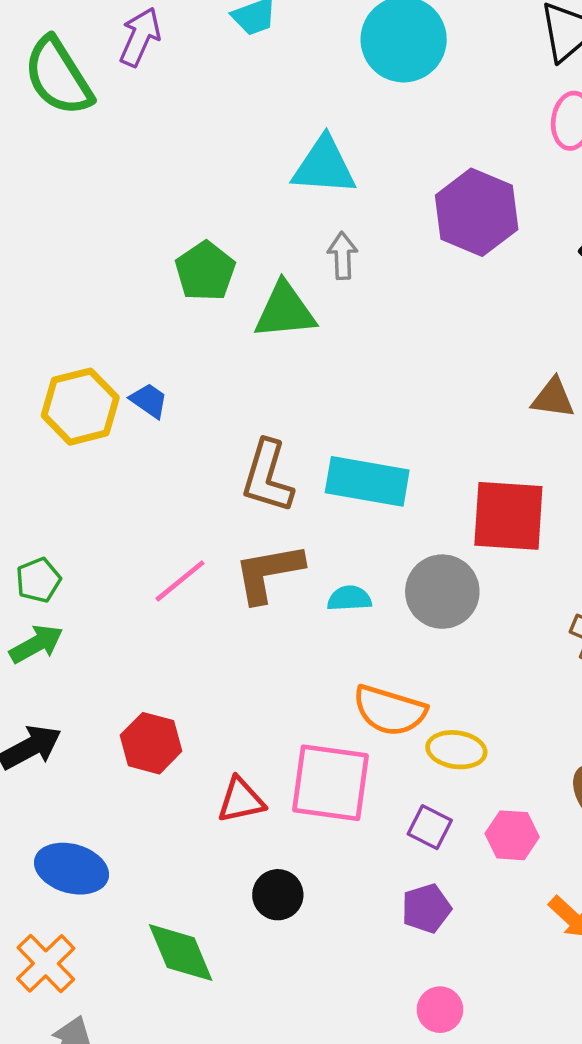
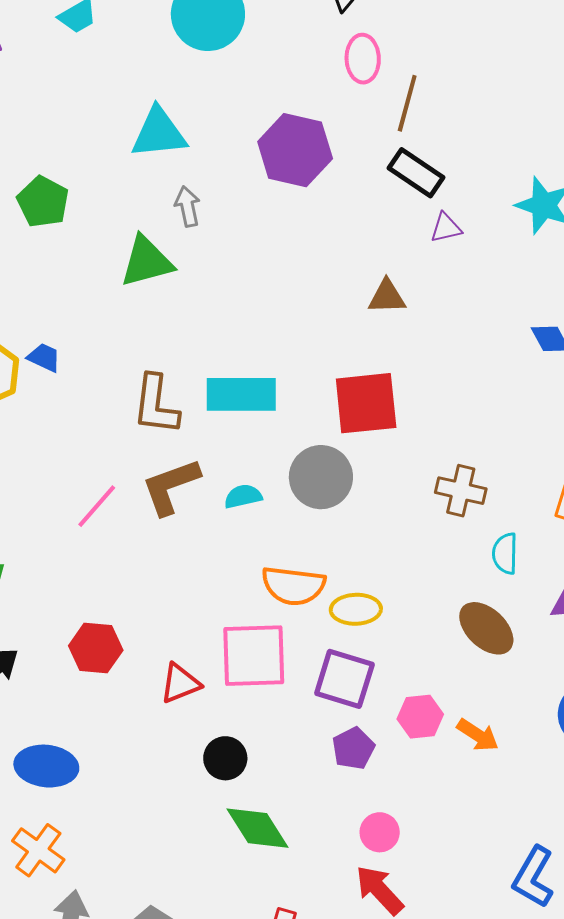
green pentagon: (205, 271) -> (43, 202), moved
purple square: (430, 827) -> (344, 679), size x1.6
pink hexagon: (512, 835) -> (420, 717), moved
green diamond: (181, 953) -> (258, 828), moved

